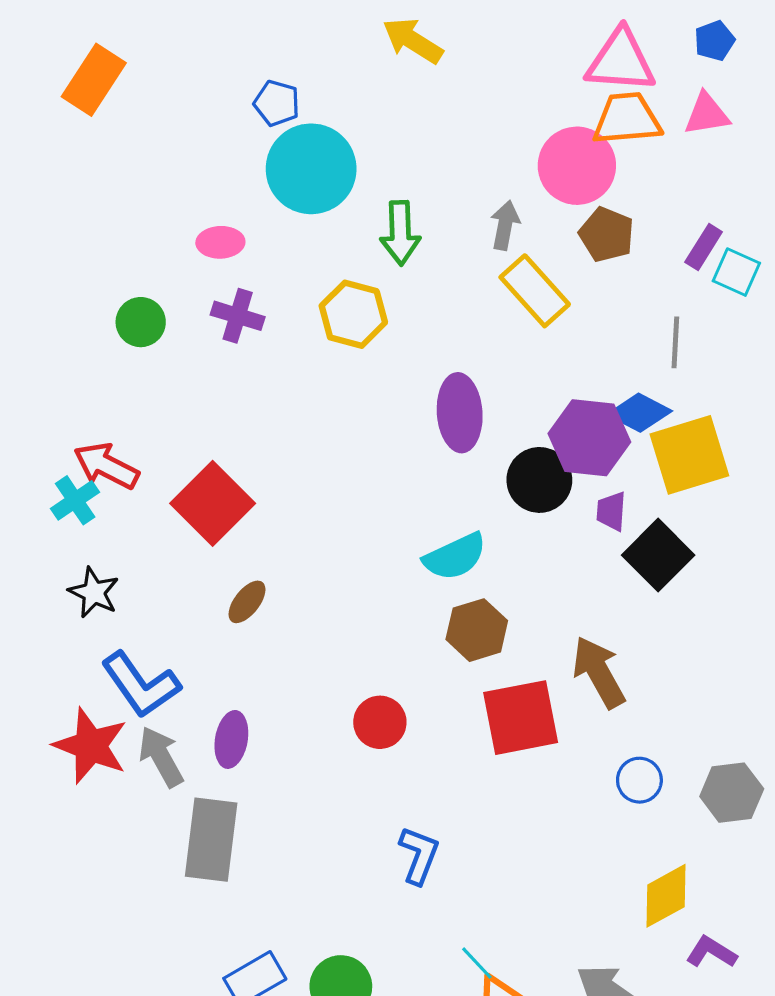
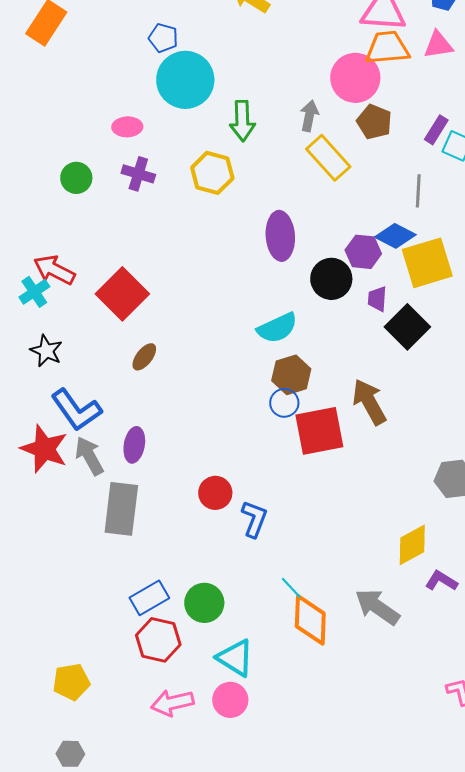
purple hexagon: (589, 438) -> (363, 252), size x0.7
red circle: (380, 722) -> (215, 493), moved
blue circle: (639, 780) -> (284, 403), moved

